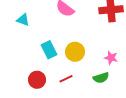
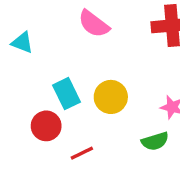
red line: (66, 79) -> (82, 153), moved
red circle: (37, 80) -> (46, 126), moved

